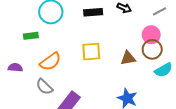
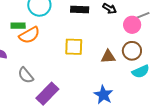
pink circle: (151, 35) -> (132, 25), moved
orange semicircle: (50, 62) -> (29, 35), moved

